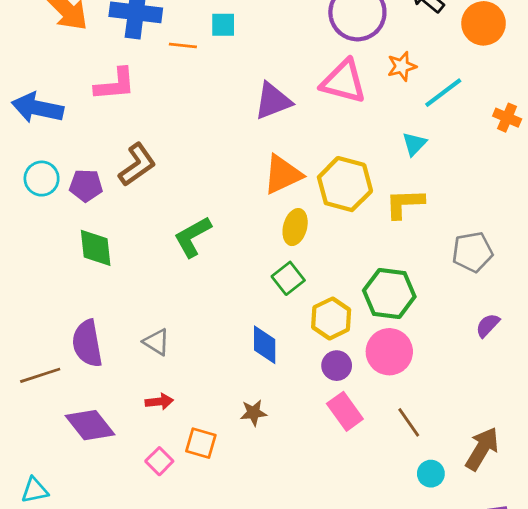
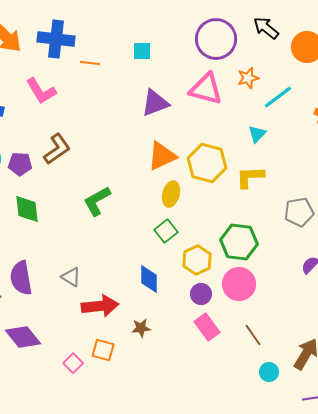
cyan square: (223, 25) -> (142, 51), moved
pink L-shape: (115, 84) -> (41, 91), turned 64
red arrow: (159, 402) -> (100, 306), moved, size x1.8

